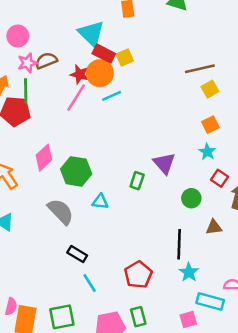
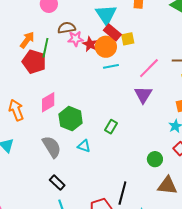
pink star: (27, 63) -> (76, 39), moved
pink line: (76, 98) -> (149, 68), moved
purple triangle: (164, 163) -> (143, 95), moved
green rectangle: (137, 181) -> (111, 127), moved
brown triangle: (214, 227) -> (167, 186), size x1.5
black line: (179, 244) -> (122, 193), moved

